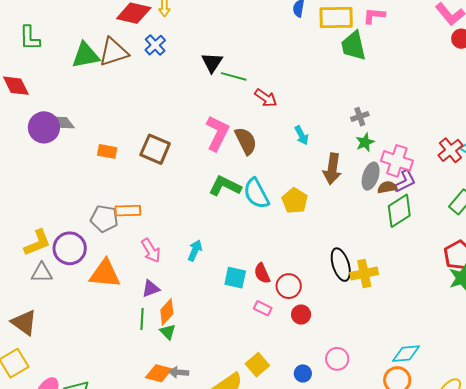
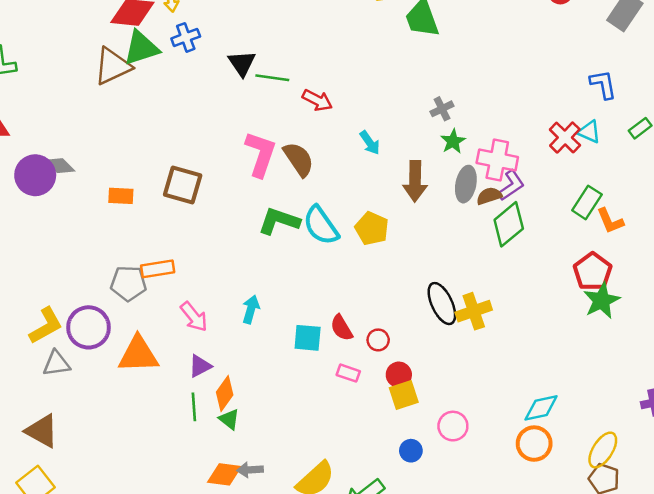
blue cross: (155, 45) -> (186, 37), moved, turned 30
green triangle: (86, 55) -> (141, 48), moved
red circle: (289, 286) -> (378, 340), size x0.7
yellow square: (257, 365) -> (404, 395), moved, turned 30

